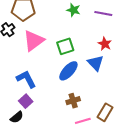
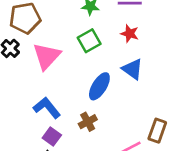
red star: (105, 44) -> (130, 34), moved
green square: (65, 46) -> (89, 41), moved
brown cross: (73, 101) -> (88, 122), moved

